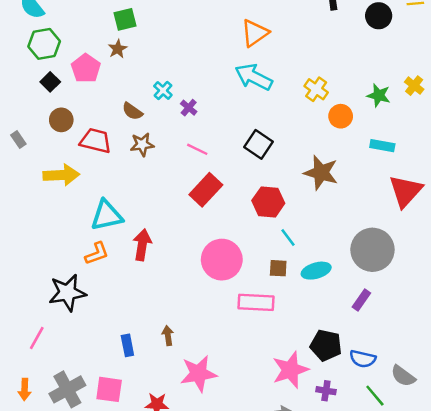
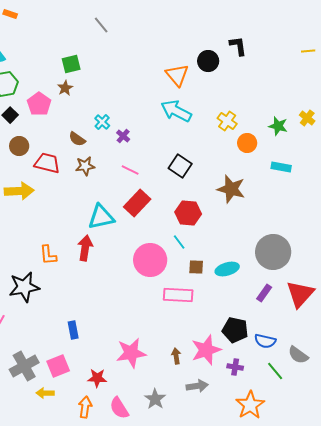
black circle: (379, 16) -> (208, 61), moved
orange triangle: (255, 33) -> (177, 75), turned -35
red triangle: (406, 191) -> (300, 294), moved
cyan triangle: (107, 215) -> (101, 217), moved
cyan line: (288, 238) -> (179, 242), moved
orange L-shape: (97, 253) -> (48, 255), turned 105
brown arrow: (168, 336) -> (176, 356), moved
pink square: (109, 389) -> (58, 366), turned -30

